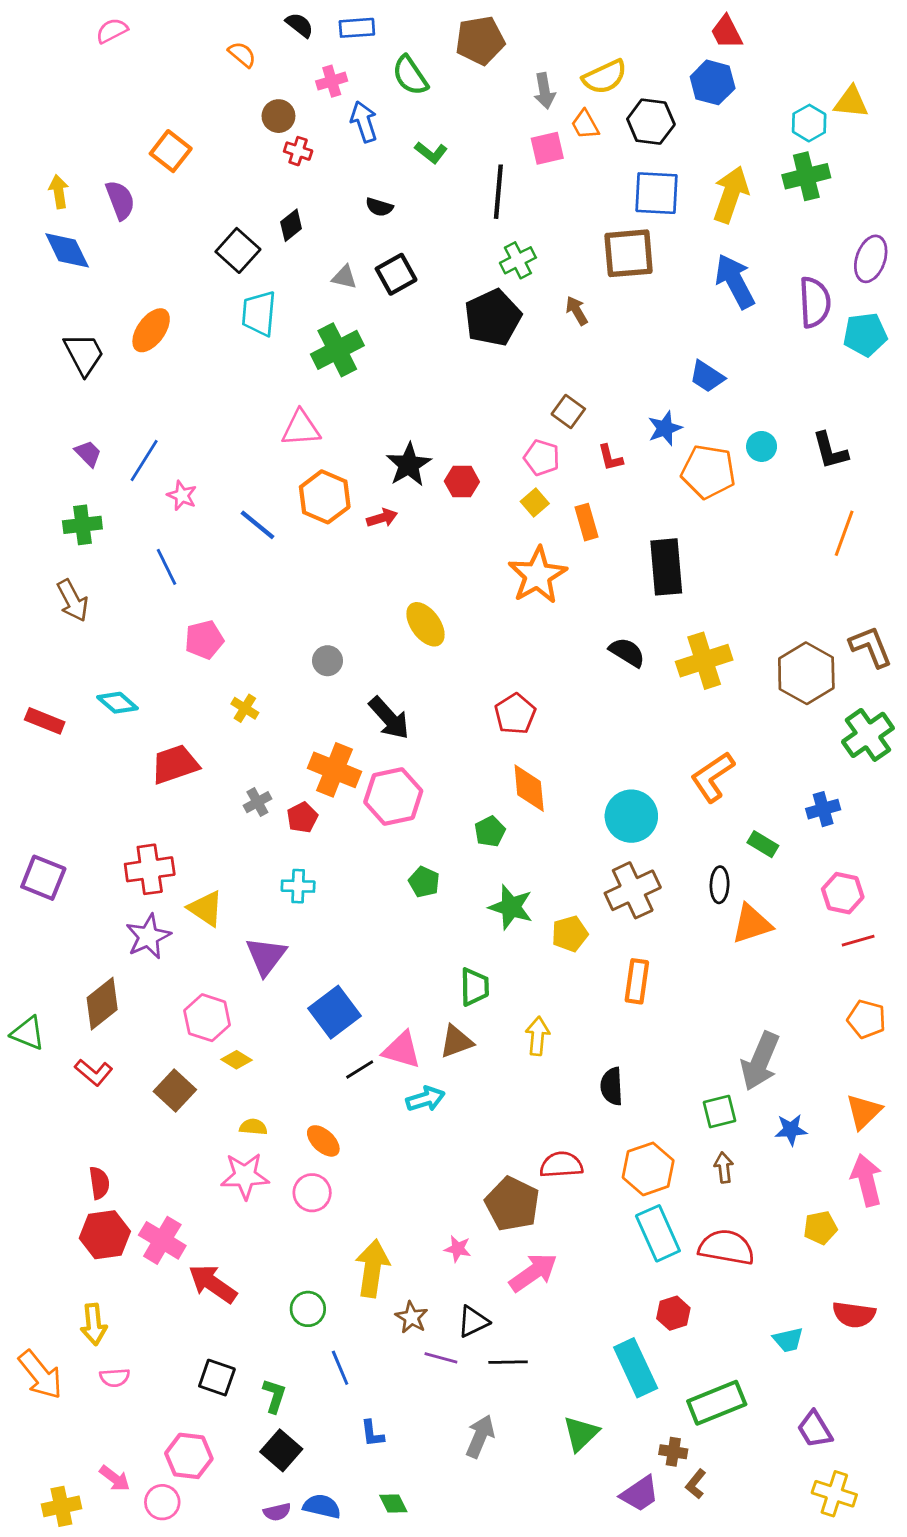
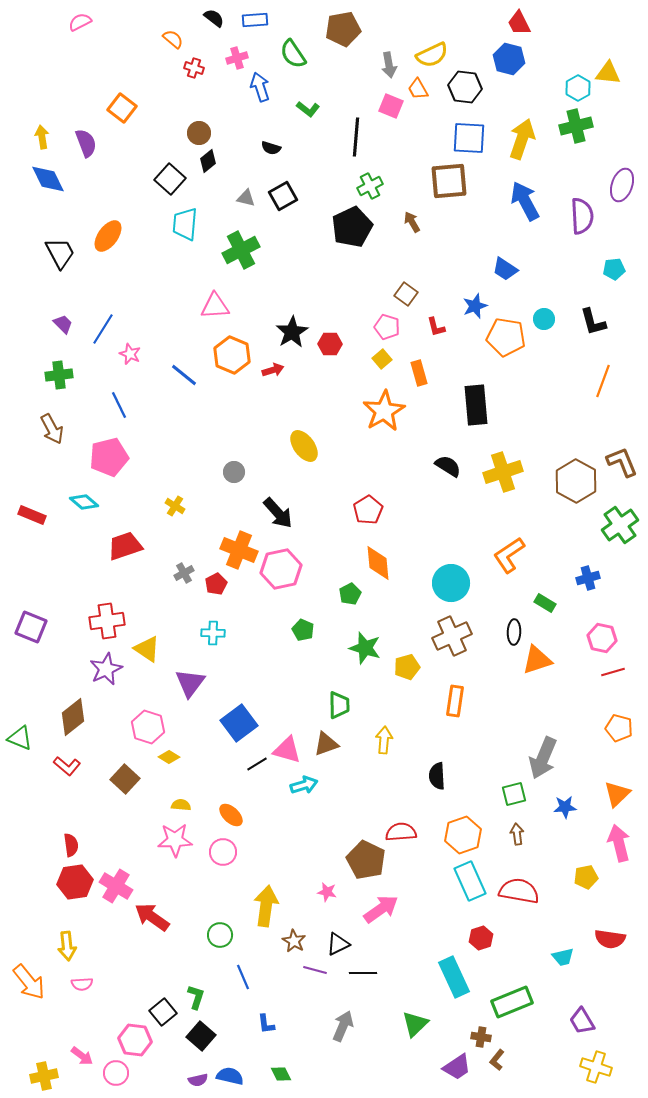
brown circle: (278, 116) -> (199, 133), moved
pink square: (547, 148) -> (391, 106), turned 35
red cross: (298, 151) -> (194, 68), moved
cyan pentagon: (865, 334) -> (614, 269), moved, size x0.7
pink pentagon: (204, 640) -> (109, 457), moved, size x1.4
black square: (217, 1378) -> (163, 1012), moved, turned 32

